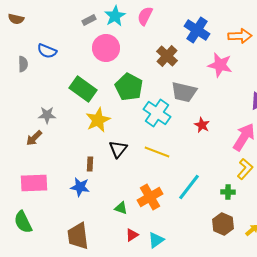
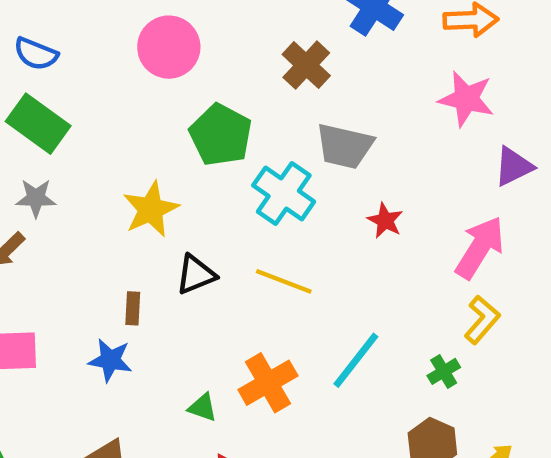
pink star: (220, 65) -> (466, 99), moved
green rectangle: (83, 89) -> (38, 124), moved
black triangle: (118, 149) -> (196, 275), turned 30
green cross: (228, 192) -> (444, 371), turned -32

